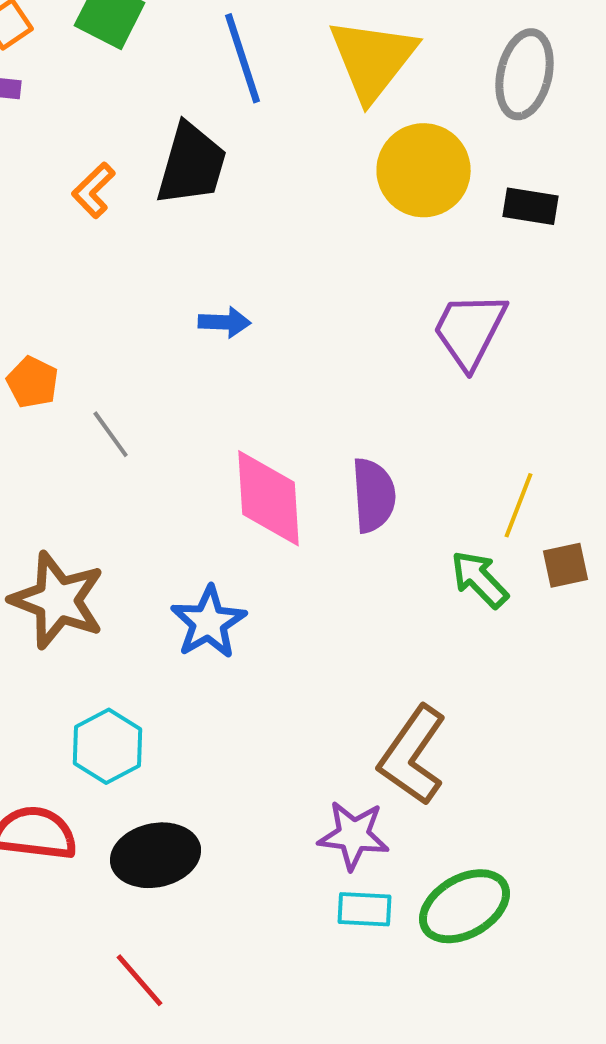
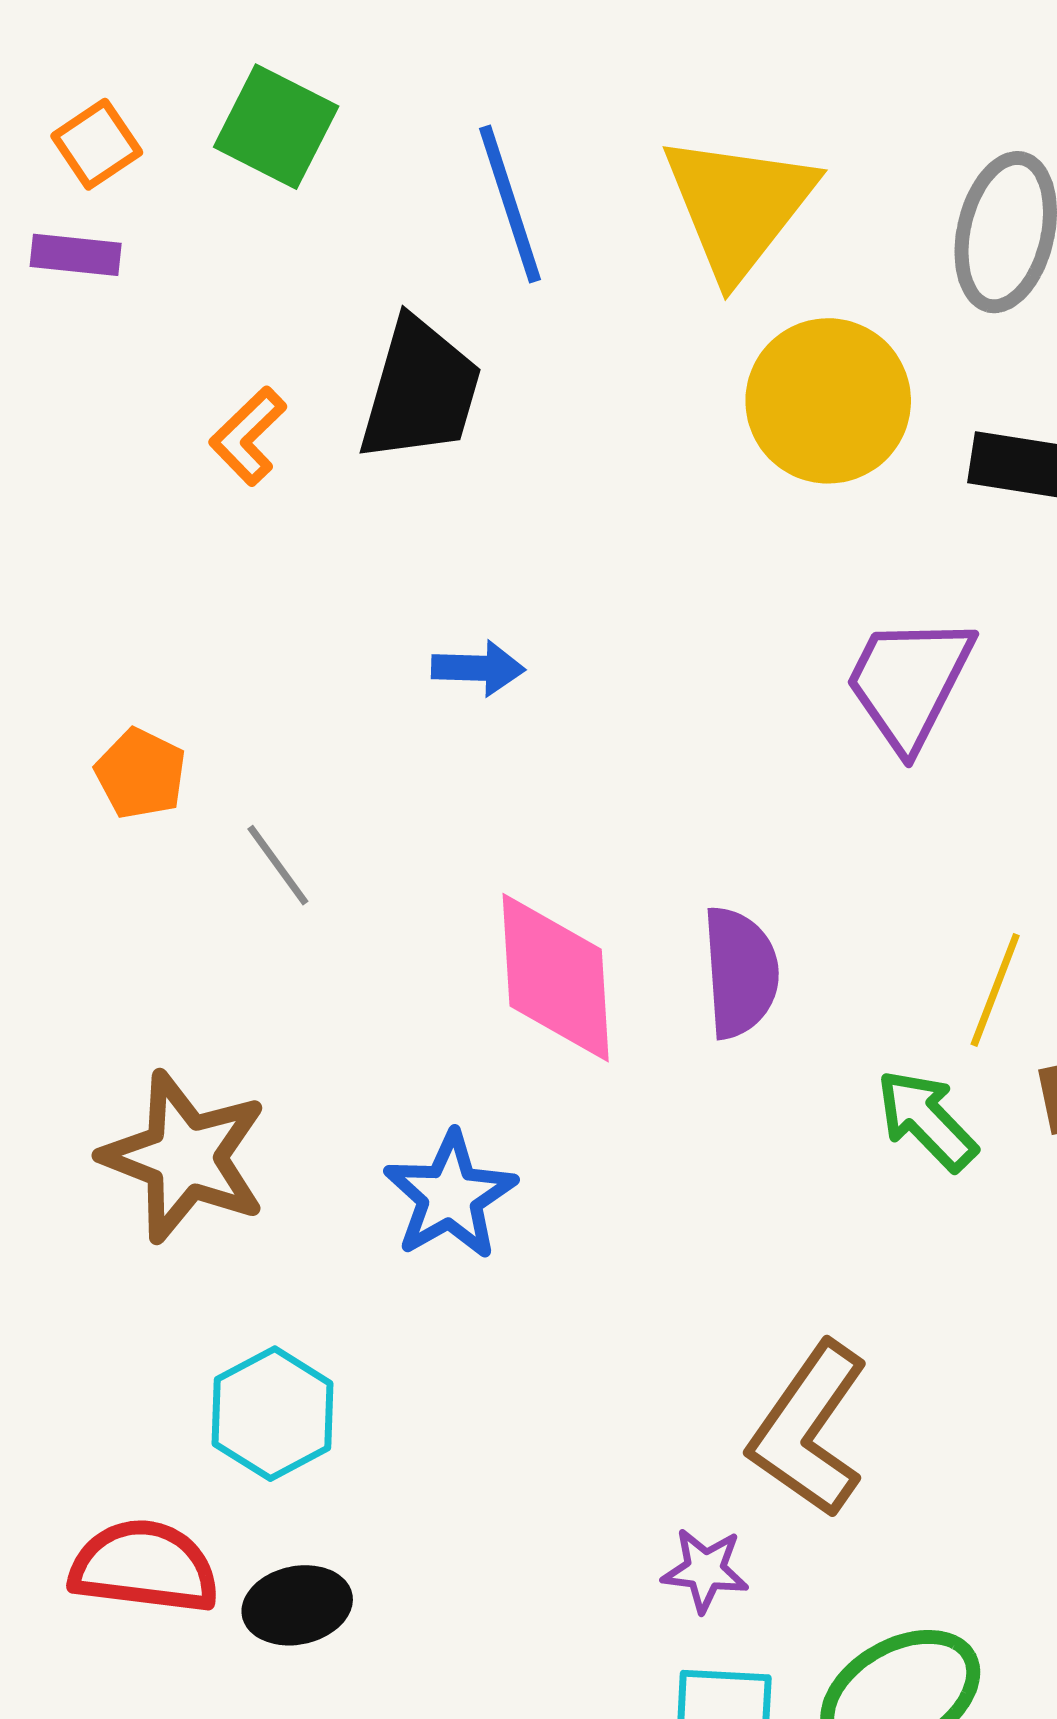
purple star: (354, 835) -> (705, 1570), size x0.7
black ellipse: (156, 855) -> (297, 1605), moved, size x0.7

